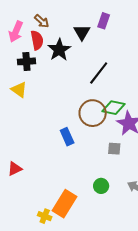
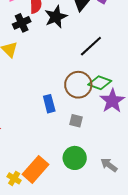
black cross: (26, 61) -> (22, 23), turned -30
gray square: (114, 149) -> (76, 121), moved
green circle: (101, 186) -> (75, 158), size x1.5

